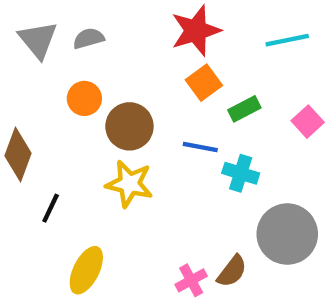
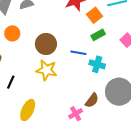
orange square: (204, 83) -> (95, 15), moved
orange circle: (84, 98) -> (12, 33), moved
brown semicircle: (232, 271) -> (92, 100), moved

